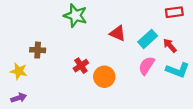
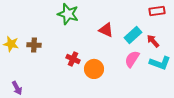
red cross: (81, 66) -> (73, 59), turned -32
yellow star: (19, 71) -> (11, 44), moved
purple arrow: (19, 98) -> (17, 88), turned 80

